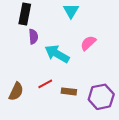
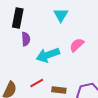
cyan arrow: (57, 54) -> (48, 55), turned -50

